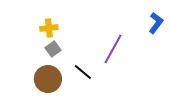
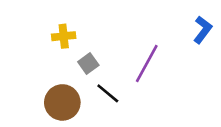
gray square: (53, 49) -> (88, 64), moved

